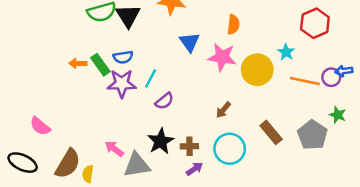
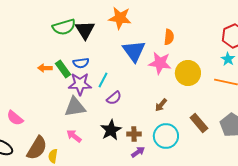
blue triangle: (189, 42) -> (134, 51), size x1.4
cyan star: (286, 52) -> (228, 59), moved
gray triangle: (137, 165) -> (75, 107), moved

